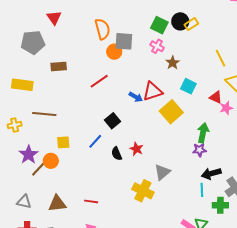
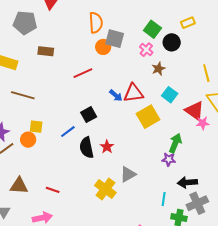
black circle: (180, 21) -> (172, 42), moved
yellow rectangle: (191, 24) -> (188, 23), moved
red triangle: (216, 97) -> (194, 111), size x1.5
black semicircle: (117, 154) -> (87, 148), size x1.5
orange circle: (51, 161) -> (28, 140), moved
black arrow: (211, 173) -> (187, 182), moved

